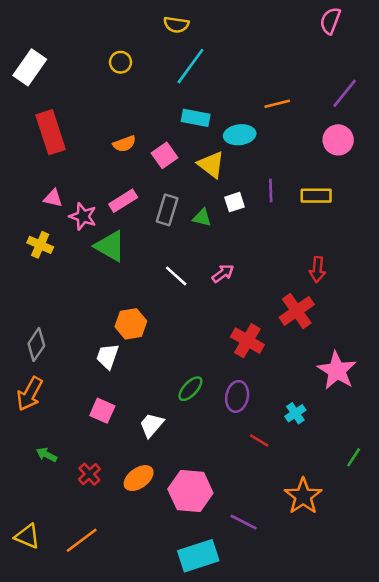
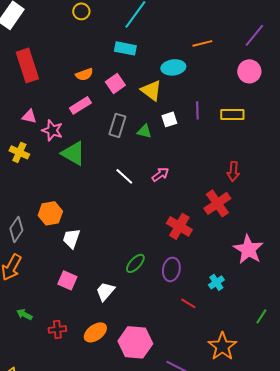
cyan rectangle: (196, 118) -> (125, 48), moved
pink rectangle: (123, 201) -> (80, 105), moved
orange hexagon: (131, 324) -> (50, 213), moved
red cross: (89, 474) -> (57, 329), turned 36

